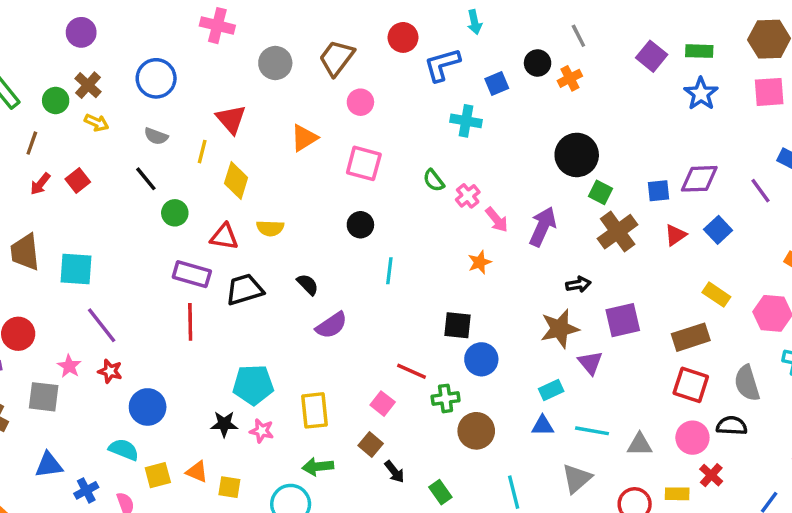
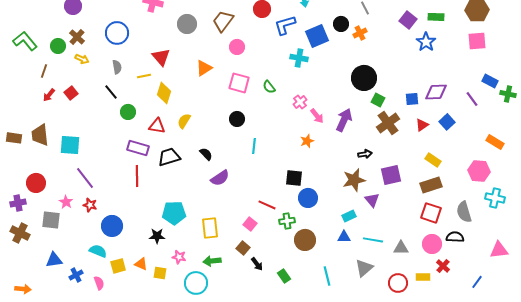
blue square: (497, 83) -> (317, 36), size x1.6
blue star: (701, 94) -> (426, 42), moved
gray semicircle: (156, 136) -> (117, 67), turned -120
yellow line: (202, 152) -> (144, 76), turned 64
green semicircle: (434, 180) -> (269, 87), moved
yellow semicircle: (270, 228) -> (184, 121), turned 119
yellow rectangle: (716, 295) -> (433, 160), moved
pink star: (262, 431) -> (179, 257), moved

